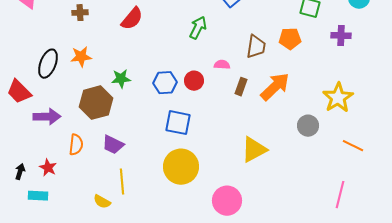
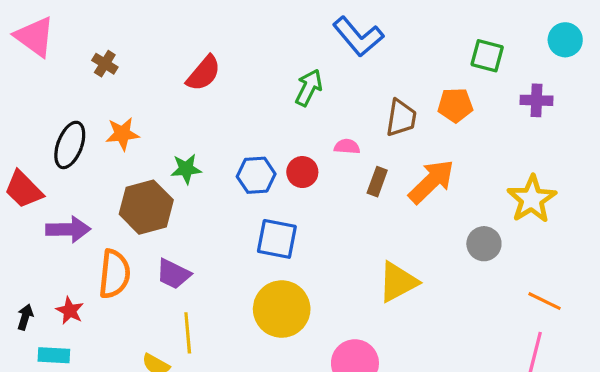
brown cross: (80, 13) -> (105, 64), moved, turned 35
orange semicircle: (76, 145) -> (114, 274), size x1.4
orange line: (353, 146) -> (544, 301), moved

